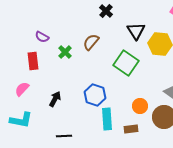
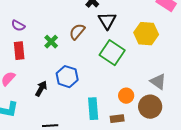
black triangle: (136, 31) -> (107, 21), moved
purple semicircle: (42, 37) -> (18, 26), moved
blue hexagon: (95, 95) -> (67, 77), moved

